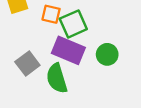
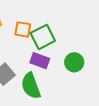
purple rectangle: (68, 50) -> (40, 61), size x0.7

